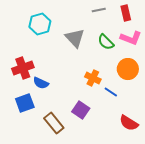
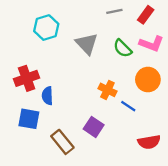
red rectangle: (126, 13) -> (146, 15), turned 49
blue semicircle: (41, 83) -> (47, 96), turned 63
blue square: (25, 103) -> (29, 119), turned 30
red semicircle: (129, 123) -> (149, 142), turned -42

